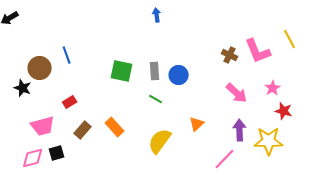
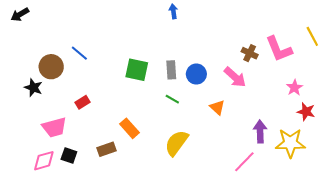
blue line: (67, 55) -> (79, 53), turned -30
pink arrow: (237, 93) -> (235, 77), moved
orange triangle: (197, 124) -> (217, 107), moved, turned -35
brown rectangle: (83, 130) -> (107, 149), moved, turned 30
black square: (57, 153) -> (69, 155), turned 35

